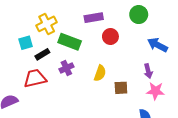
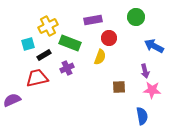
yellow semicircle: (100, 73) -> (100, 57), moved

